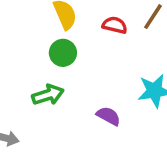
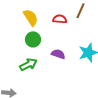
purple semicircle: (108, 116) -> (58, 54), moved

